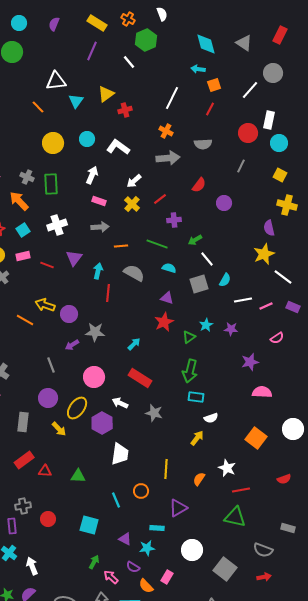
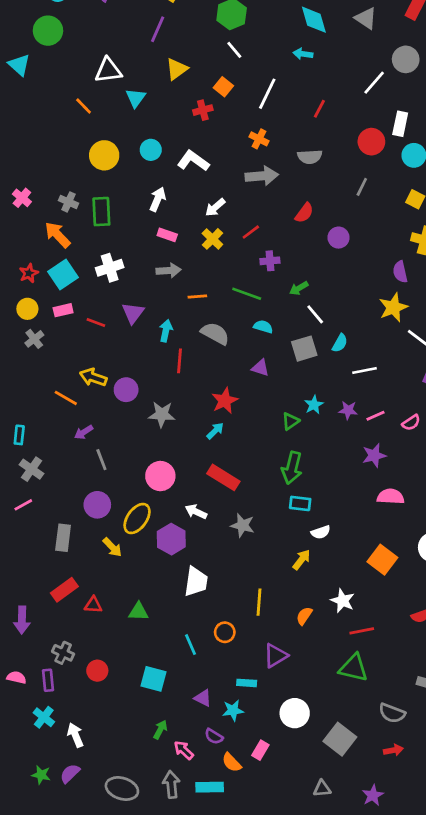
white line: (129, 62) -> (234, 50), moved
orange square: (214, 85) -> (223, 87), moved, turned -32
yellow triangle: (106, 94) -> (177, 69), moved
cyan square: (23, 230) -> (63, 275), size x1.5
pink line: (266, 306) -> (376, 416), moved
red star: (164, 322) -> (225, 401), moved
purple arrow: (72, 345) -> (84, 432), moved
gray cross: (23, 506) -> (63, 653), turned 35

